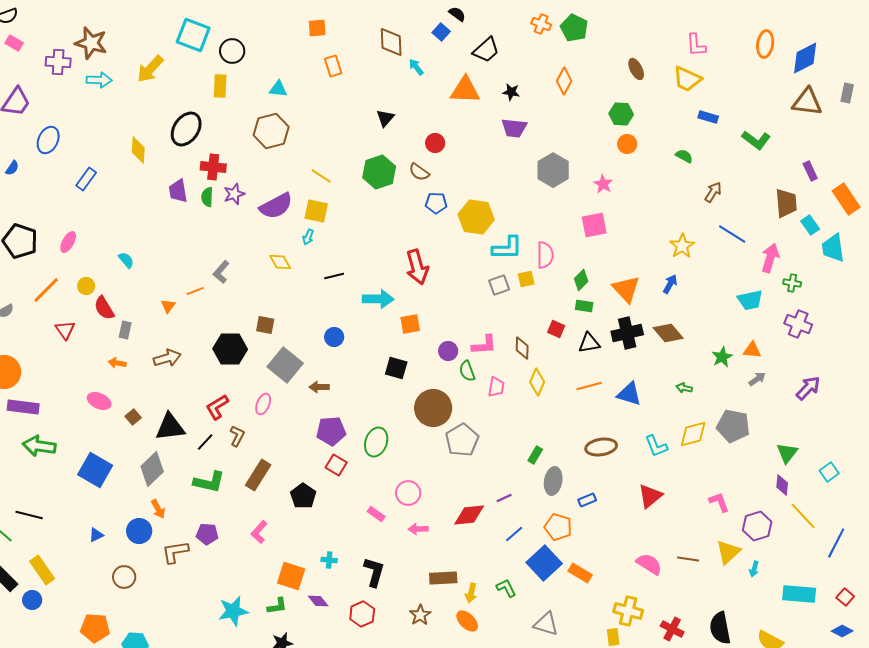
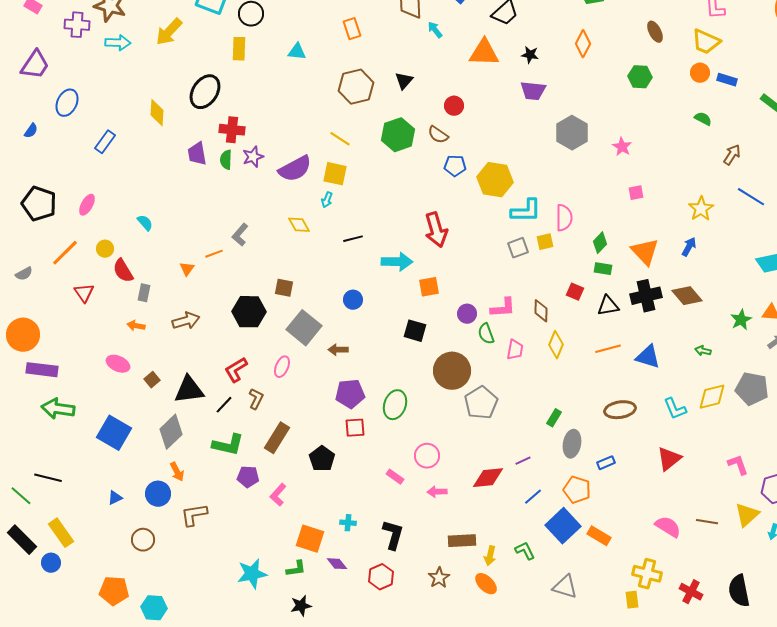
brown hexagon: (271, 131) -> (356, 87), moved
orange circle: (627, 144) -> (700, 73), moved
pink square: (594, 225) -> (636, 193), moved, size x0.6
red square: (336, 465) -> (355, 428), turned -35
purple pentagon: (207, 534) -> (248, 477), moved

